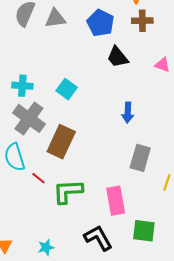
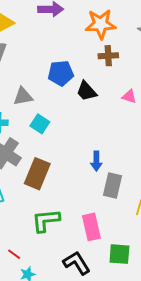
gray triangle: (55, 18) -> (23, 96), moved
blue pentagon: (100, 23) -> (61, 73), moved, turned -30
blue arrow: (128, 113) -> (96, 161), moved
red line: (39, 178) -> (14, 254), moved

